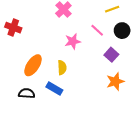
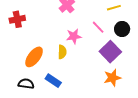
red cross: (13, 28) -> (17, 19), turned -35
purple square: (111, 55) -> (110, 52), size x1.5
yellow semicircle: (62, 68) -> (62, 52), moved

